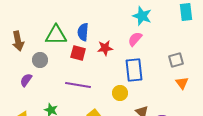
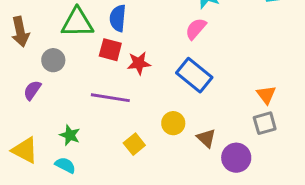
red star: (105, 48) -> (139, 63), moved
gray square: (176, 60) -> (265, 123), moved
blue rectangle: (134, 70) -> (194, 75), turned -45
yellow circle: (120, 93) -> (173, 123), moved

